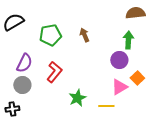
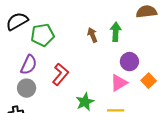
green pentagon: (50, 35) -> (42, 35), moved
green arrow: (128, 40) -> (116, 32), moved
pink triangle: (119, 87) -> (119, 83), moved

